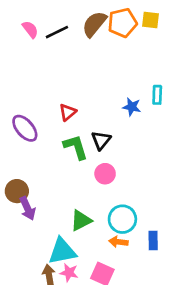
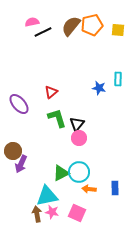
yellow square: (150, 20) -> (118, 30), moved
pink semicircle: (30, 29) -> (32, 22), moved, turned -64
black triangle: (101, 140) -> (77, 124), moved
purple arrow: (28, 208) -> (21, 164), turned 48
cyan circle: (122, 219) -> (79, 172), moved

